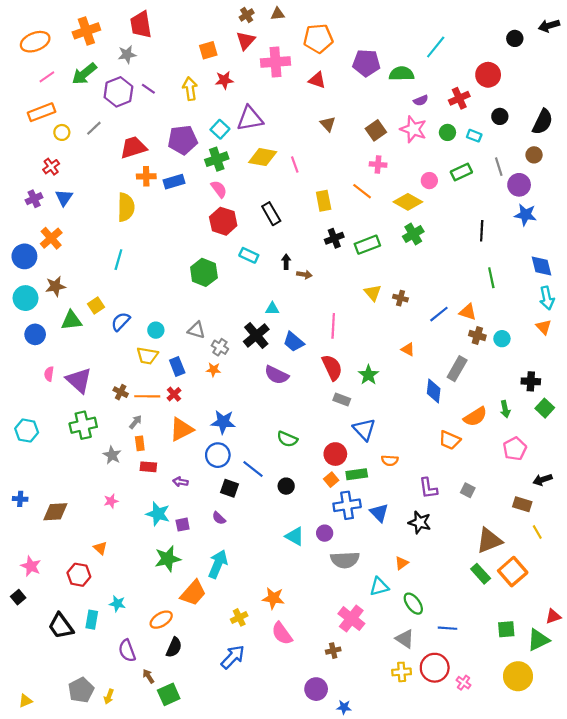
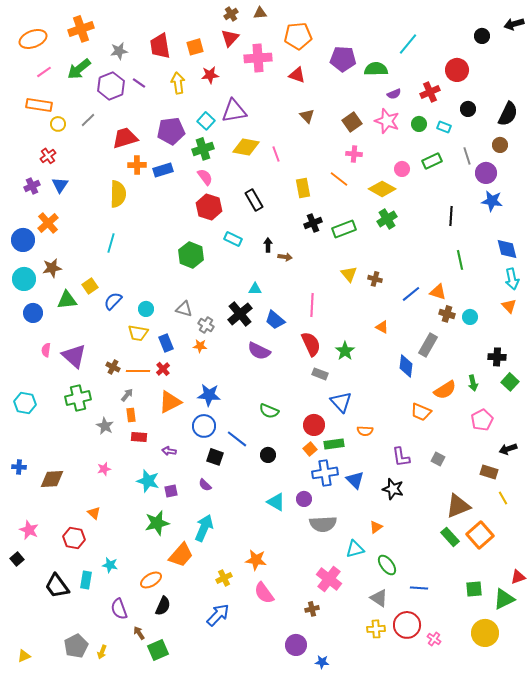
red trapezoid: (141, 25) -> (160, 46), moved
orange rectangle: (42, 112) -> (39, 105), turned 30

